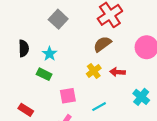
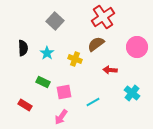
yellow cross: (94, 71) -> (75, 59), moved, turned -32
green rectangle: (44, 74) -> (43, 82), moved

